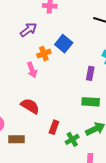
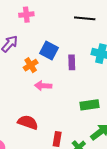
pink arrow: (32, 70) -> (43, 86), moved, turned 126
purple rectangle: (90, 73) -> (72, 62), moved

